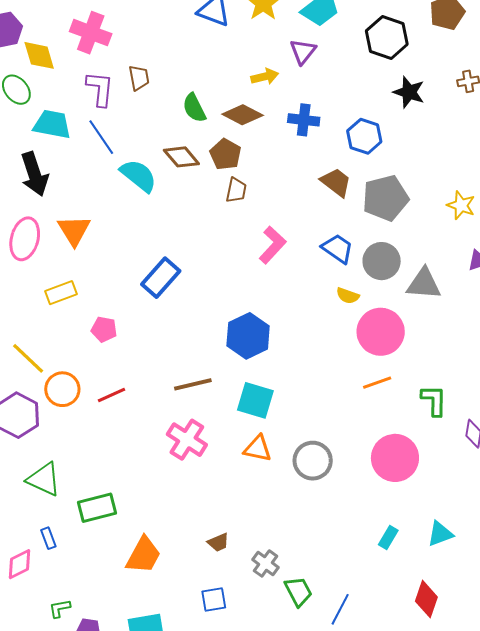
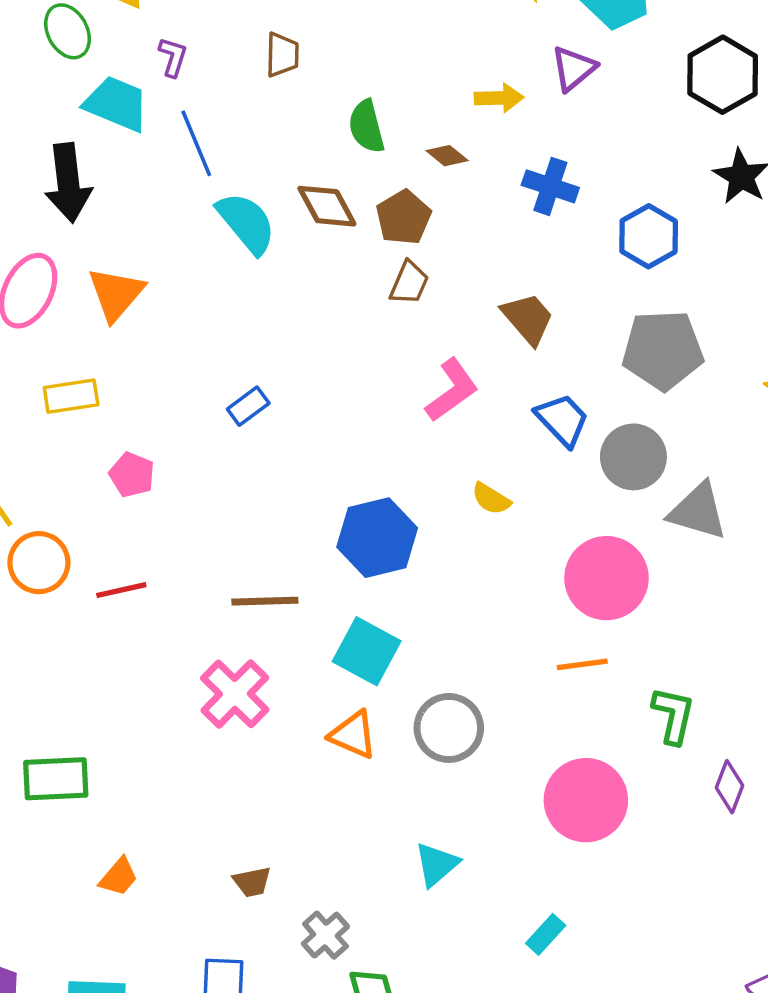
purple L-shape: (100, 89) -> (173, 57), moved, size x0.6
brown diamond: (243, 115) -> (447, 156), size x0.6
brown trapezoid: (336, 182) -> (528, 319), moved
blue rectangle: (161, 278) -> (248, 406), size x0.6
yellow semicircle: (348, 296) -> (491, 499), moved
gray circle: (313, 461) -> (449, 728), moved
cyan triangle: (440, 534) -> (437, 864), moved, turned -32
orange trapezoid: (143, 555) -> (119, 877), size x0.6

